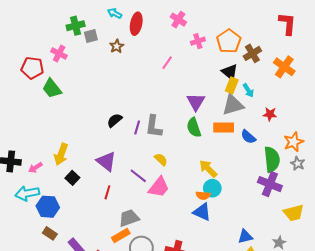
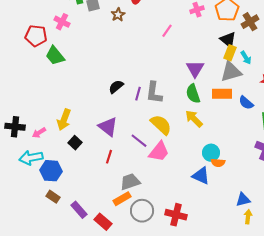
yellow semicircle: (161, 159) -> (161, 125), size x1.6
yellow arrow: (208, 169) -> (194, 119), moved
orange semicircle: (203, 195) -> (218, 163), moved

